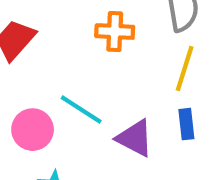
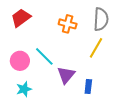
blue rectangle: (186, 124) -> (88, 87), moved
purple triangle: (135, 138) -> (66, 75), turned 30

